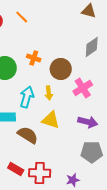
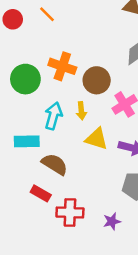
orange cross: (34, 58) -> (62, 66), size x1.5
yellow triangle: (51, 120) -> (97, 139), moved
red rectangle: (16, 169) -> (41, 193), moved

